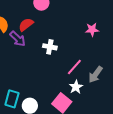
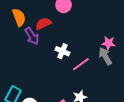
pink line: (74, 67) -> (81, 64), moved
gray arrow: (96, 74) -> (105, 56), moved, turned 102

